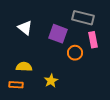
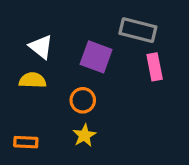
orange circle: (75, 53) -> (83, 100), moved
yellow semicircle: (24, 67) -> (33, 80), moved

